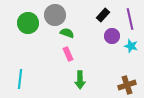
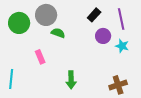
pink rectangle: (68, 54) -> (40, 57), moved

